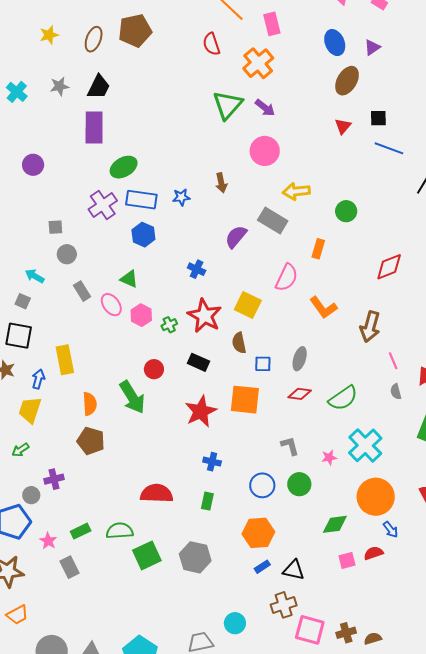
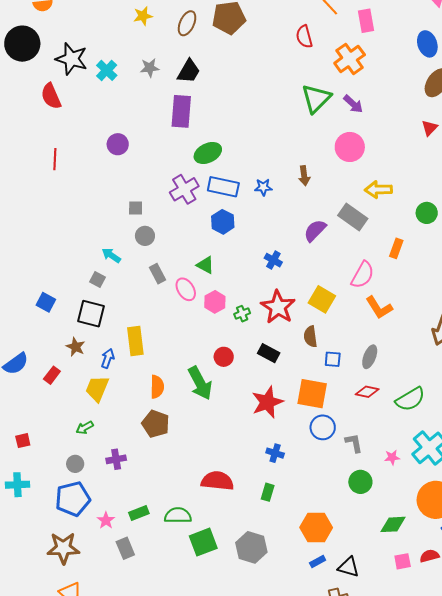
orange L-shape: (323, 308) -> (379, 308), moved
blue circle: (262, 485) -> (323, 427), moved
gray circle: (31, 495) -> (75, 464), moved

